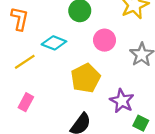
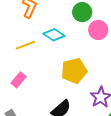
pink circle: (104, 40) -> (98, 30), moved

